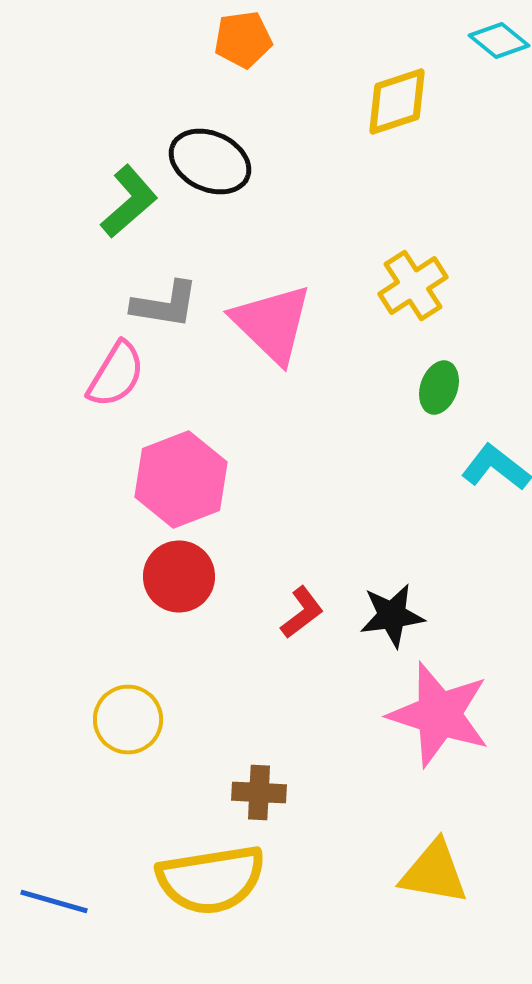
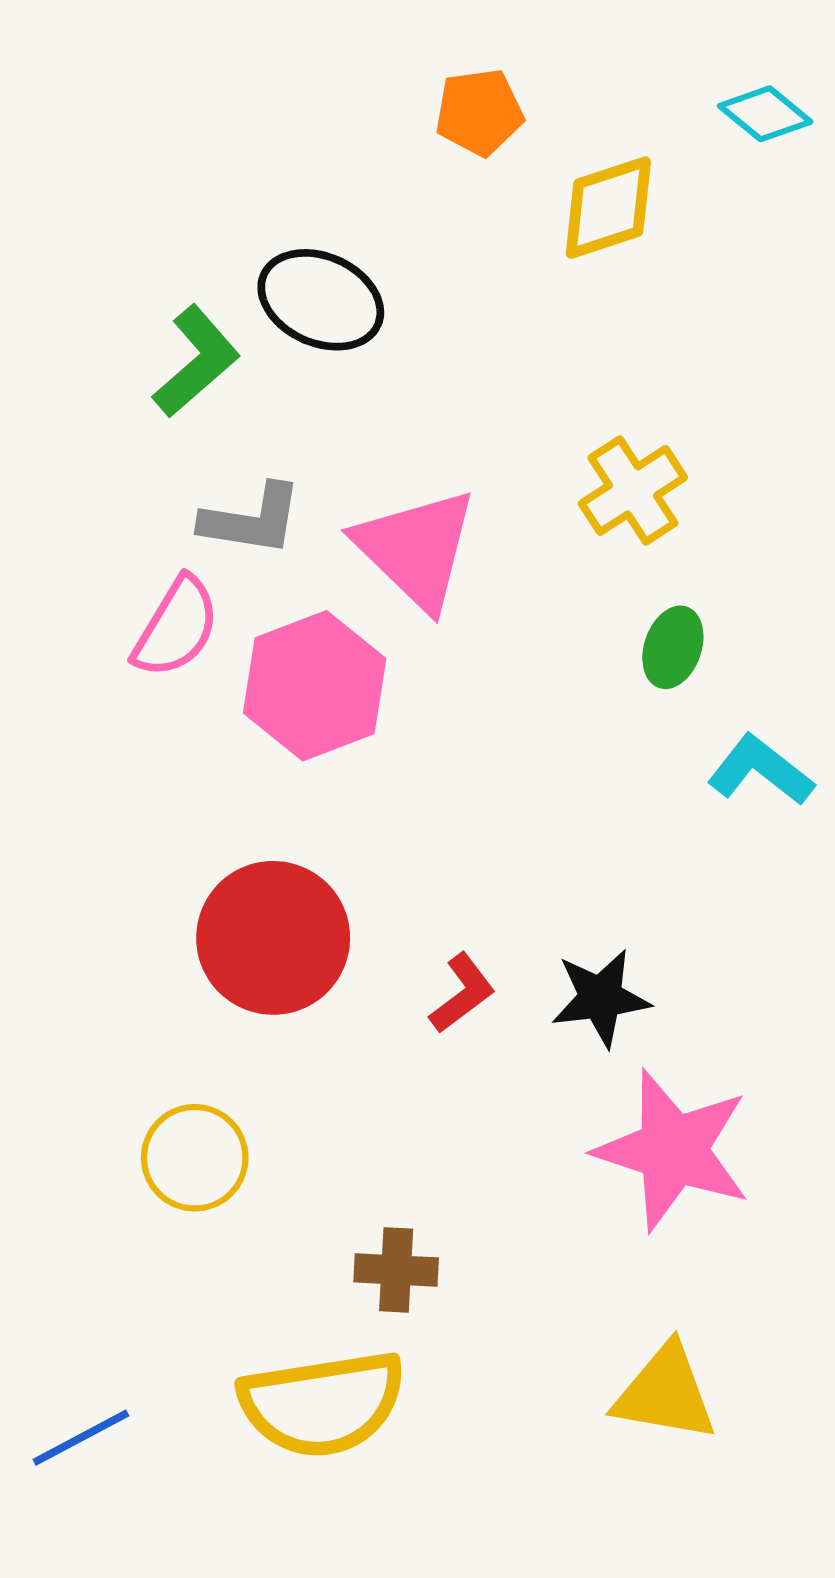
orange pentagon: (243, 40) -> (479, 112), moved
pink hexagon: (181, 480) -> (315, 686), moved
red circle: (179, 576) -> (273, 938), size x1.4
blue line: (54, 902) -> (81, 1438), turned -44

